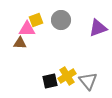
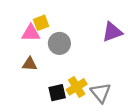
gray circle: (61, 20) -> (59, 43), moved
brown triangle: (20, 43) -> (30, 64), moved

